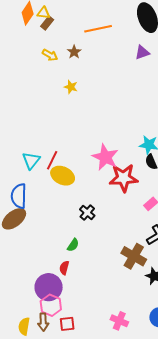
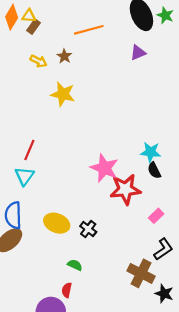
yellow star: (71, 87) -> (63, 94), size x1.6
red line: (52, 160) -> (29, 150), moved
yellow ellipse: (63, 176) -> (57, 223), moved
green semicircle: (73, 245) -> (75, 265), turned -96

